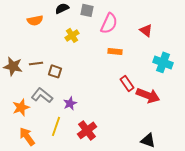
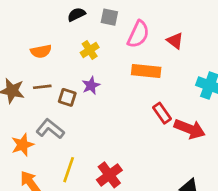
orange semicircle: (35, 20) -> (41, 51), moved
red triangle: (146, 30) -> (175, 41), moved
orange rectangle: (115, 51) -> (146, 71), size x1.5
purple star: (70, 103) -> (91, 86), moved

